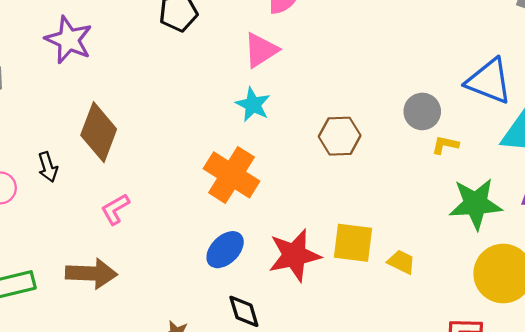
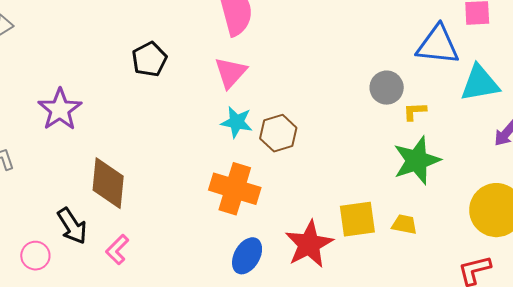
purple star: (69, 40) -> (60, 110), turned 30
brown hexagon: (340, 136) -> (278, 133), moved
black arrow: (48, 167) -> (72, 226), size x1.4
green star: (476, 204) -> (417, 160), moved
pink L-shape: (115, 209) -> (117, 250), moved

